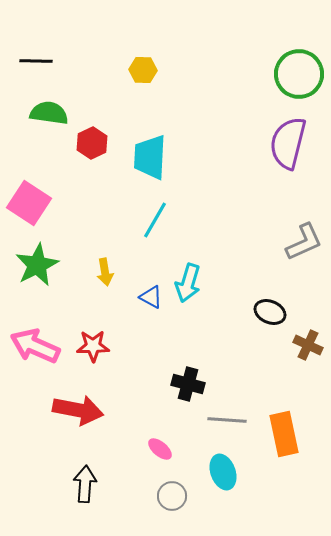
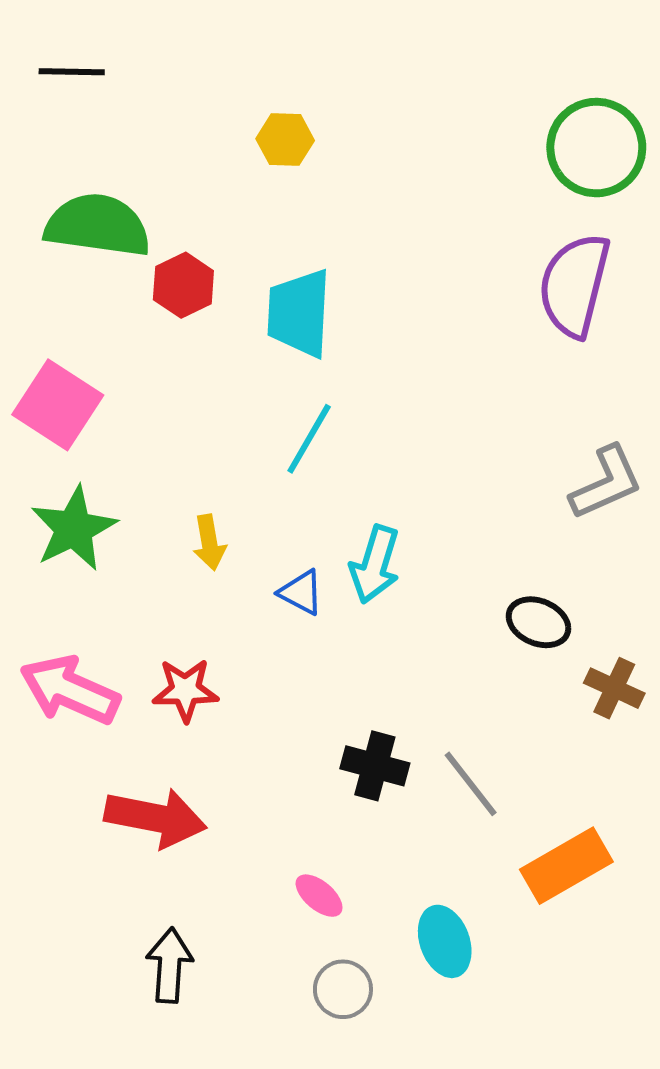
black line: (36, 61) -> (72, 72), moved
green semicircle: (49, 113) -> (98, 225), size x1.4
gray line: (227, 420) -> (471, 784), moved, turned 48
orange rectangle: (284, 434) -> (566, 866), turned 72

